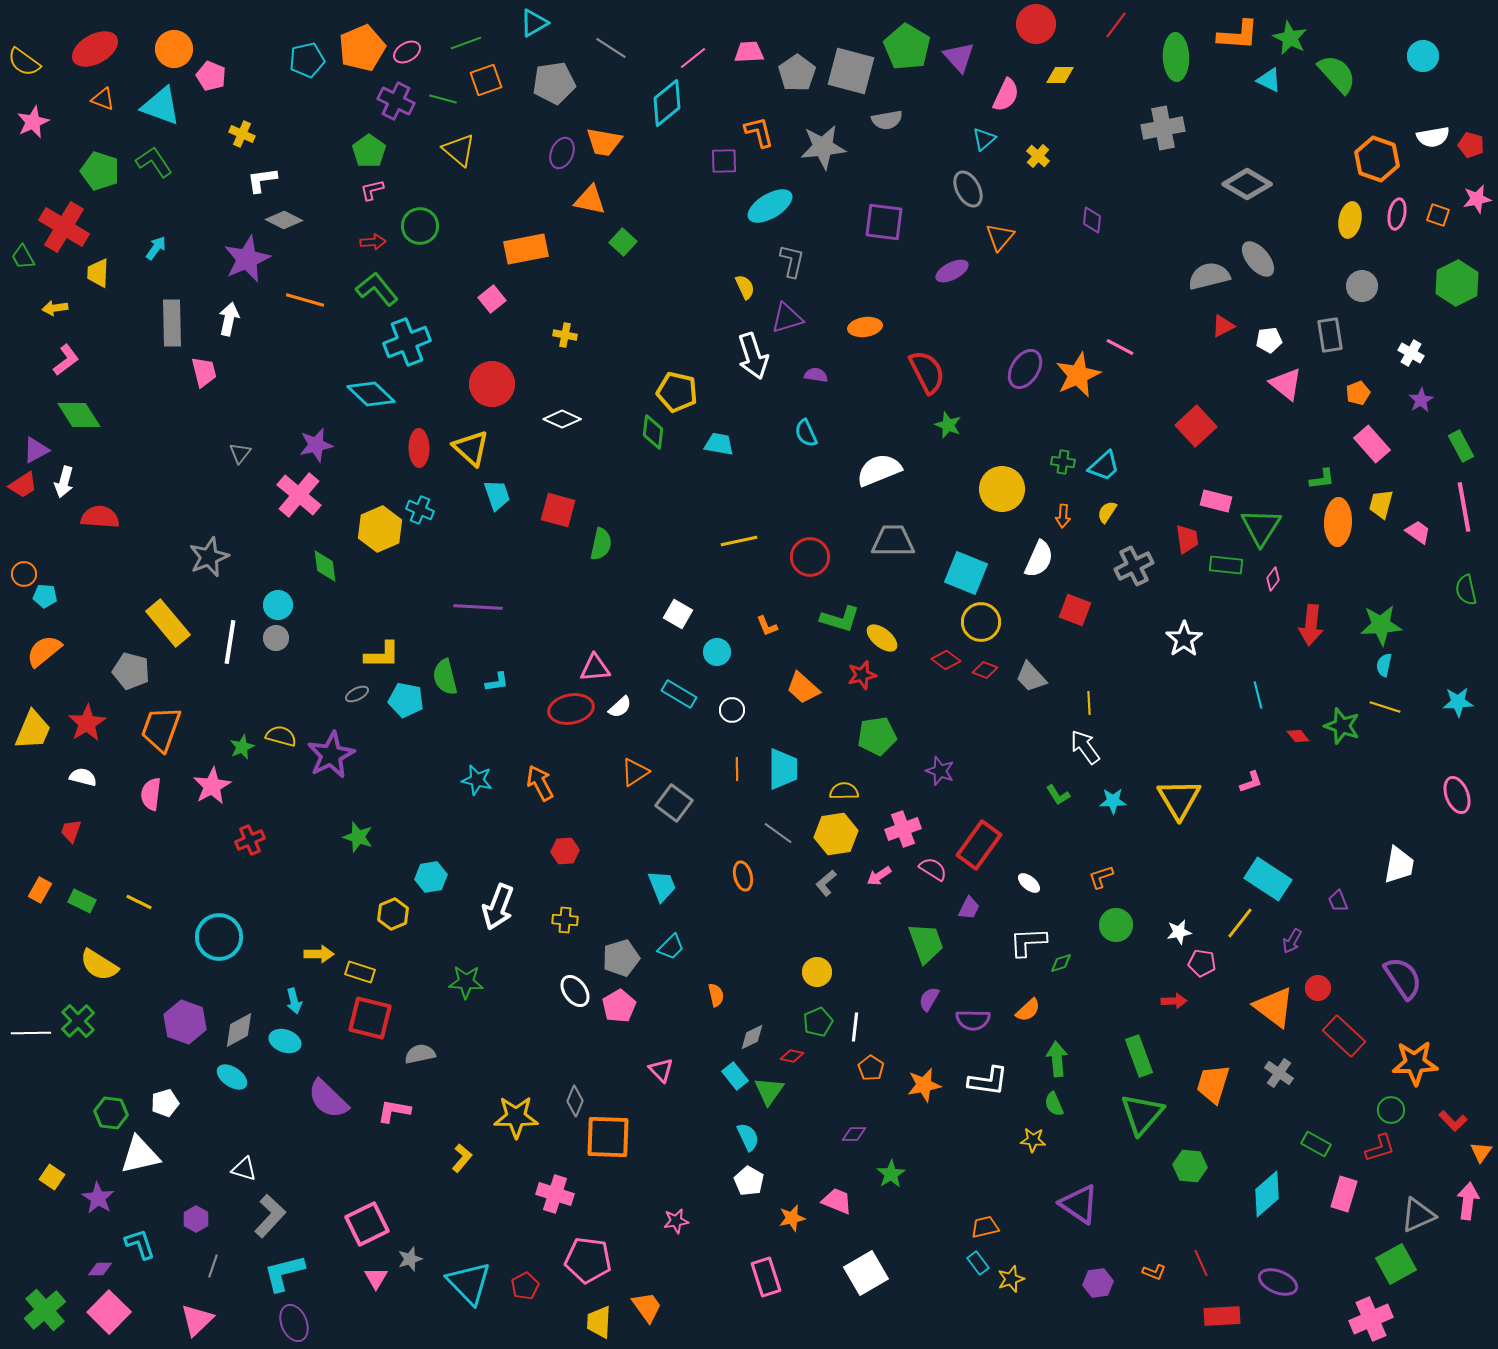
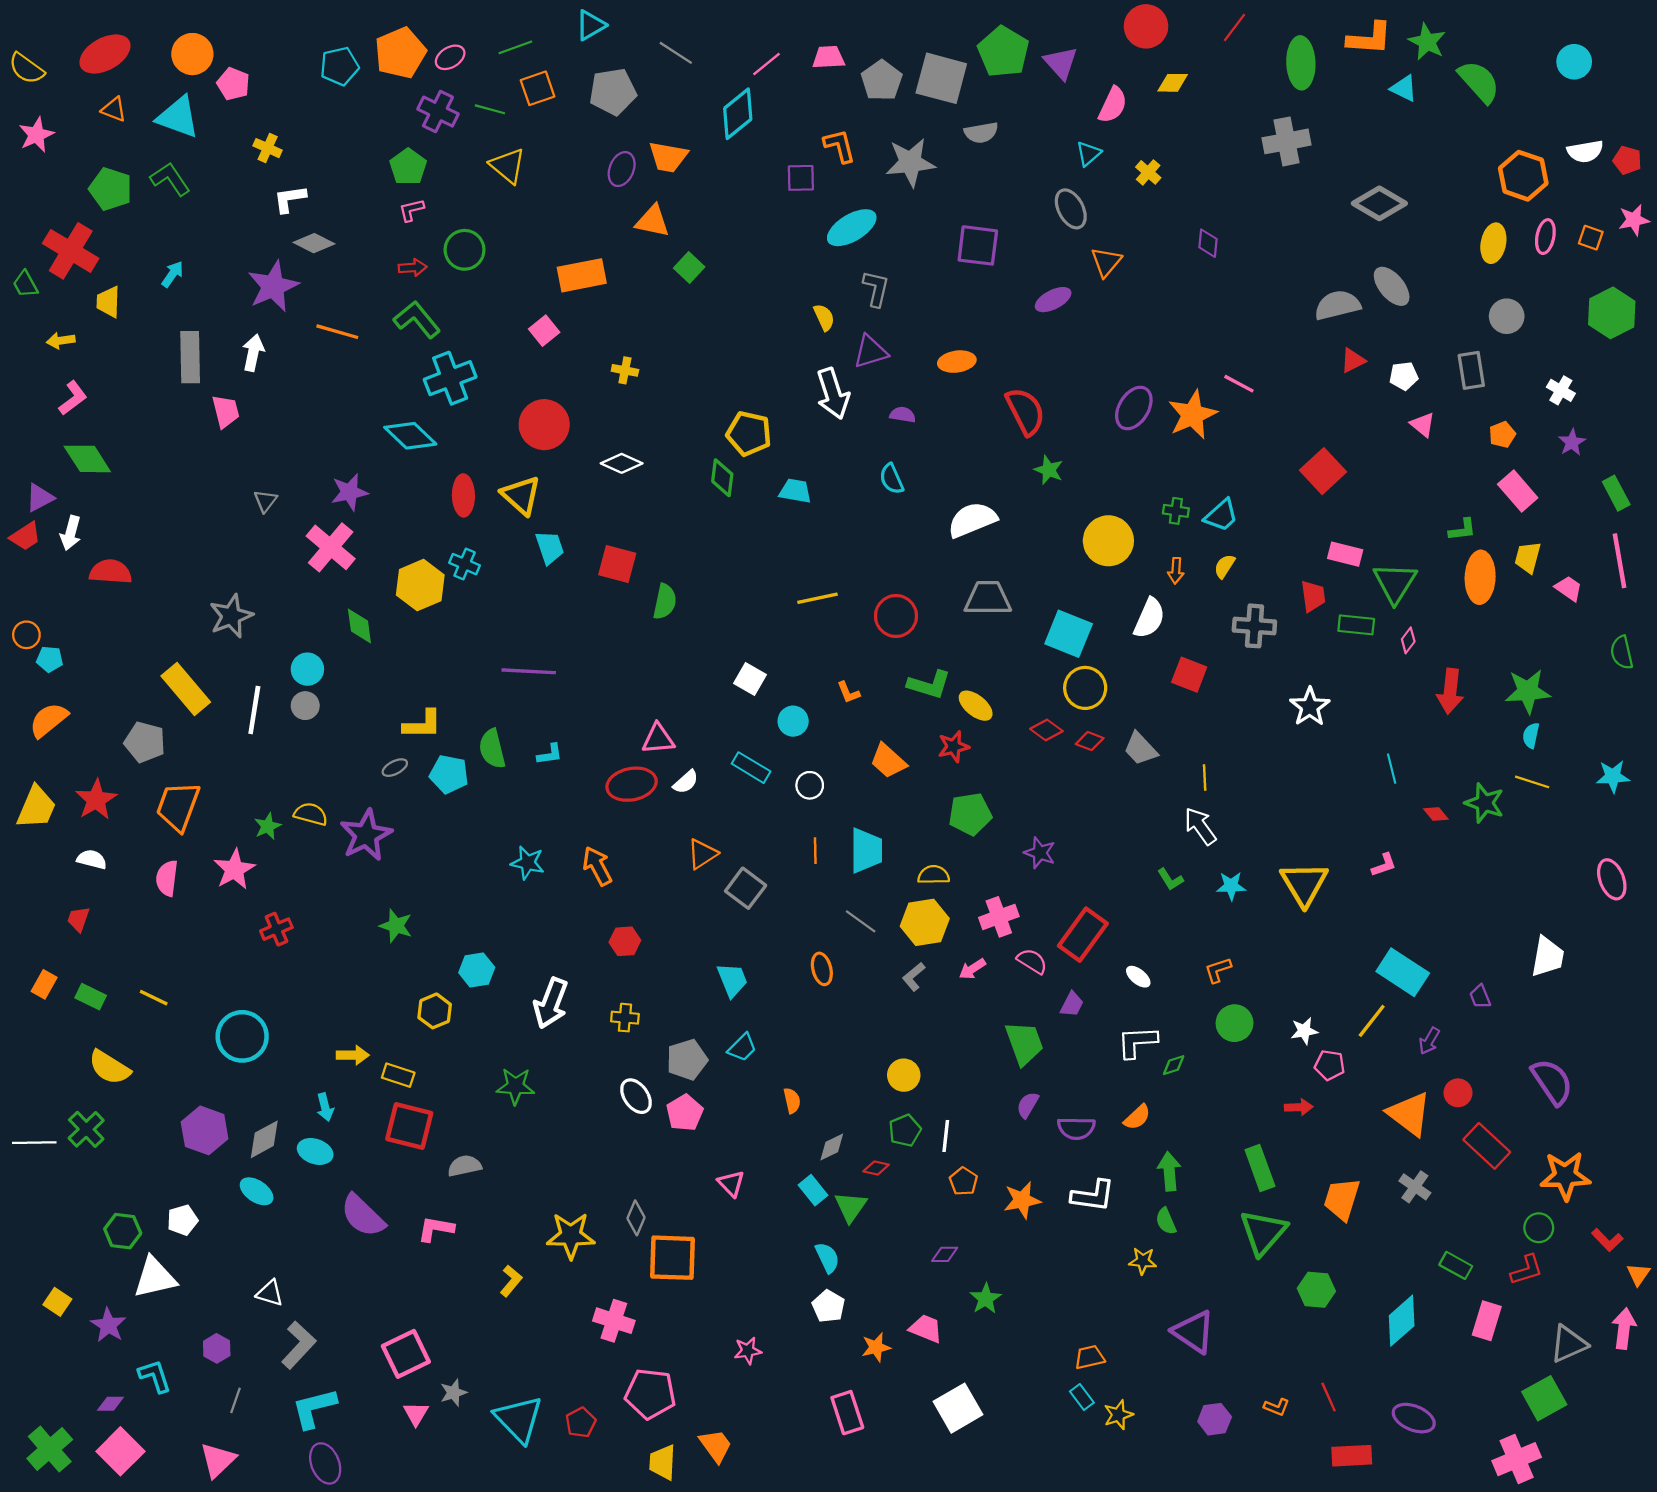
pink triangle: (1286, 384) -> (1423, 425), size x0.7
gray cross: (1134, 566) -> (1254, 626), turned 30

